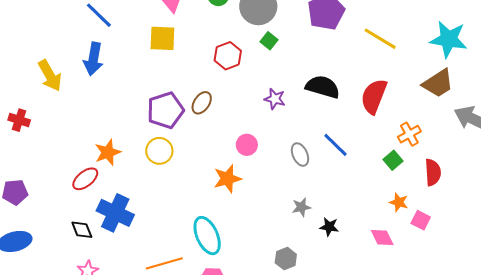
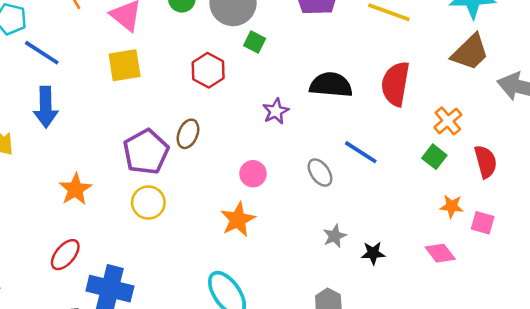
purple star: (275, 99) -> (276, 111), turned -30
orange star: (108, 152) -> (75, 189), moved

